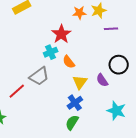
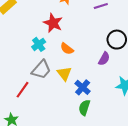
cyan cross: (51, 52) -> (39, 44), moved
purple semicircle: (102, 80) -> (104, 59), turned -104
yellow triangle: (80, 82) -> (64, 74), moved

